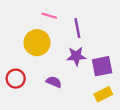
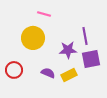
purple line: (77, 28) -> (85, 36), moved
yellow rectangle: (103, 94) -> (69, 75), moved

